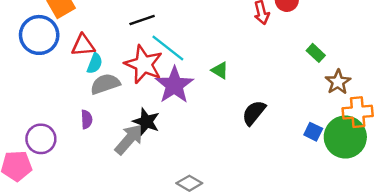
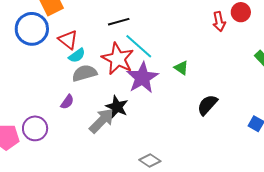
red triangle: (83, 45) -> (68, 40), turned 40
cyan semicircle: (95, 63) -> (77, 55), turned 30
purple semicircle: (87, 119) -> (67, 102), turned 35
purple circle: (41, 139) -> (35, 128), moved

